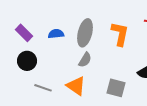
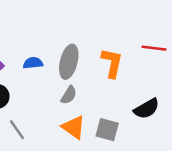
orange triangle: (76, 86) -> (74, 127), moved
gray line: (43, 88) -> (17, 130), turned 36

